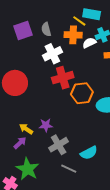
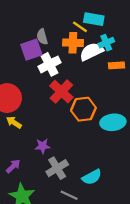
purple square: (23, 30) -> (31, 50), moved
white semicircle: (89, 43) -> (91, 52), size x1.5
red cross: (63, 78) -> (61, 92), turned -30
yellow arrow: (26, 129) -> (14, 122), moved

